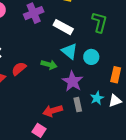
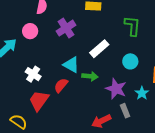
white rectangle: (63, 27) -> (99, 49), moved, turned -60
cyan triangle: (69, 51) -> (71, 65), moved
cyan star: (97, 98) -> (142, 93), moved

